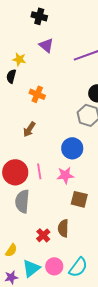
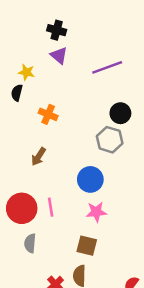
black cross: (39, 16) -> (57, 30), moved
pink star: (65, 175) -> (96, 212), moved
brown square: (79, 199) -> (87, 246), moved
gray semicircle: (22, 201) -> (30, 243), size x0.7

